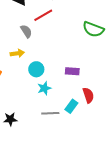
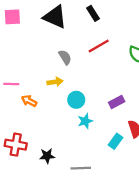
red line: (43, 15) -> (99, 46), moved
purple rectangle: (72, 71) -> (117, 102), turned -32
gray line: (50, 113) -> (81, 168), moved

